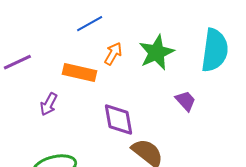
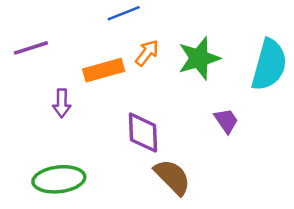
orange rectangle: (79, 73) -> (104, 70), turned -36
purple arrow: (49, 104) -> (62, 103), turned -35

